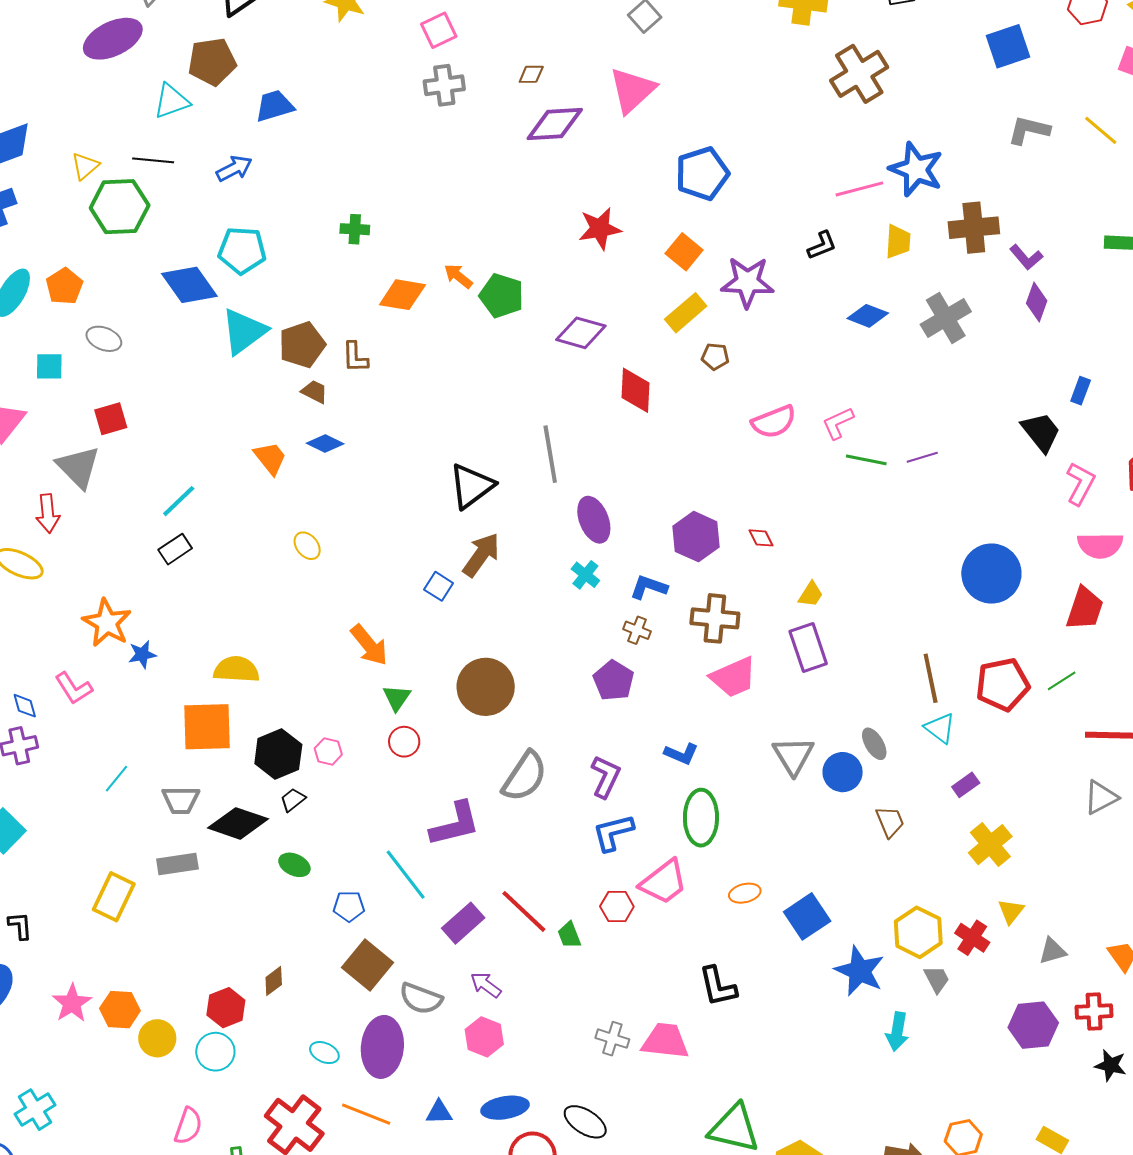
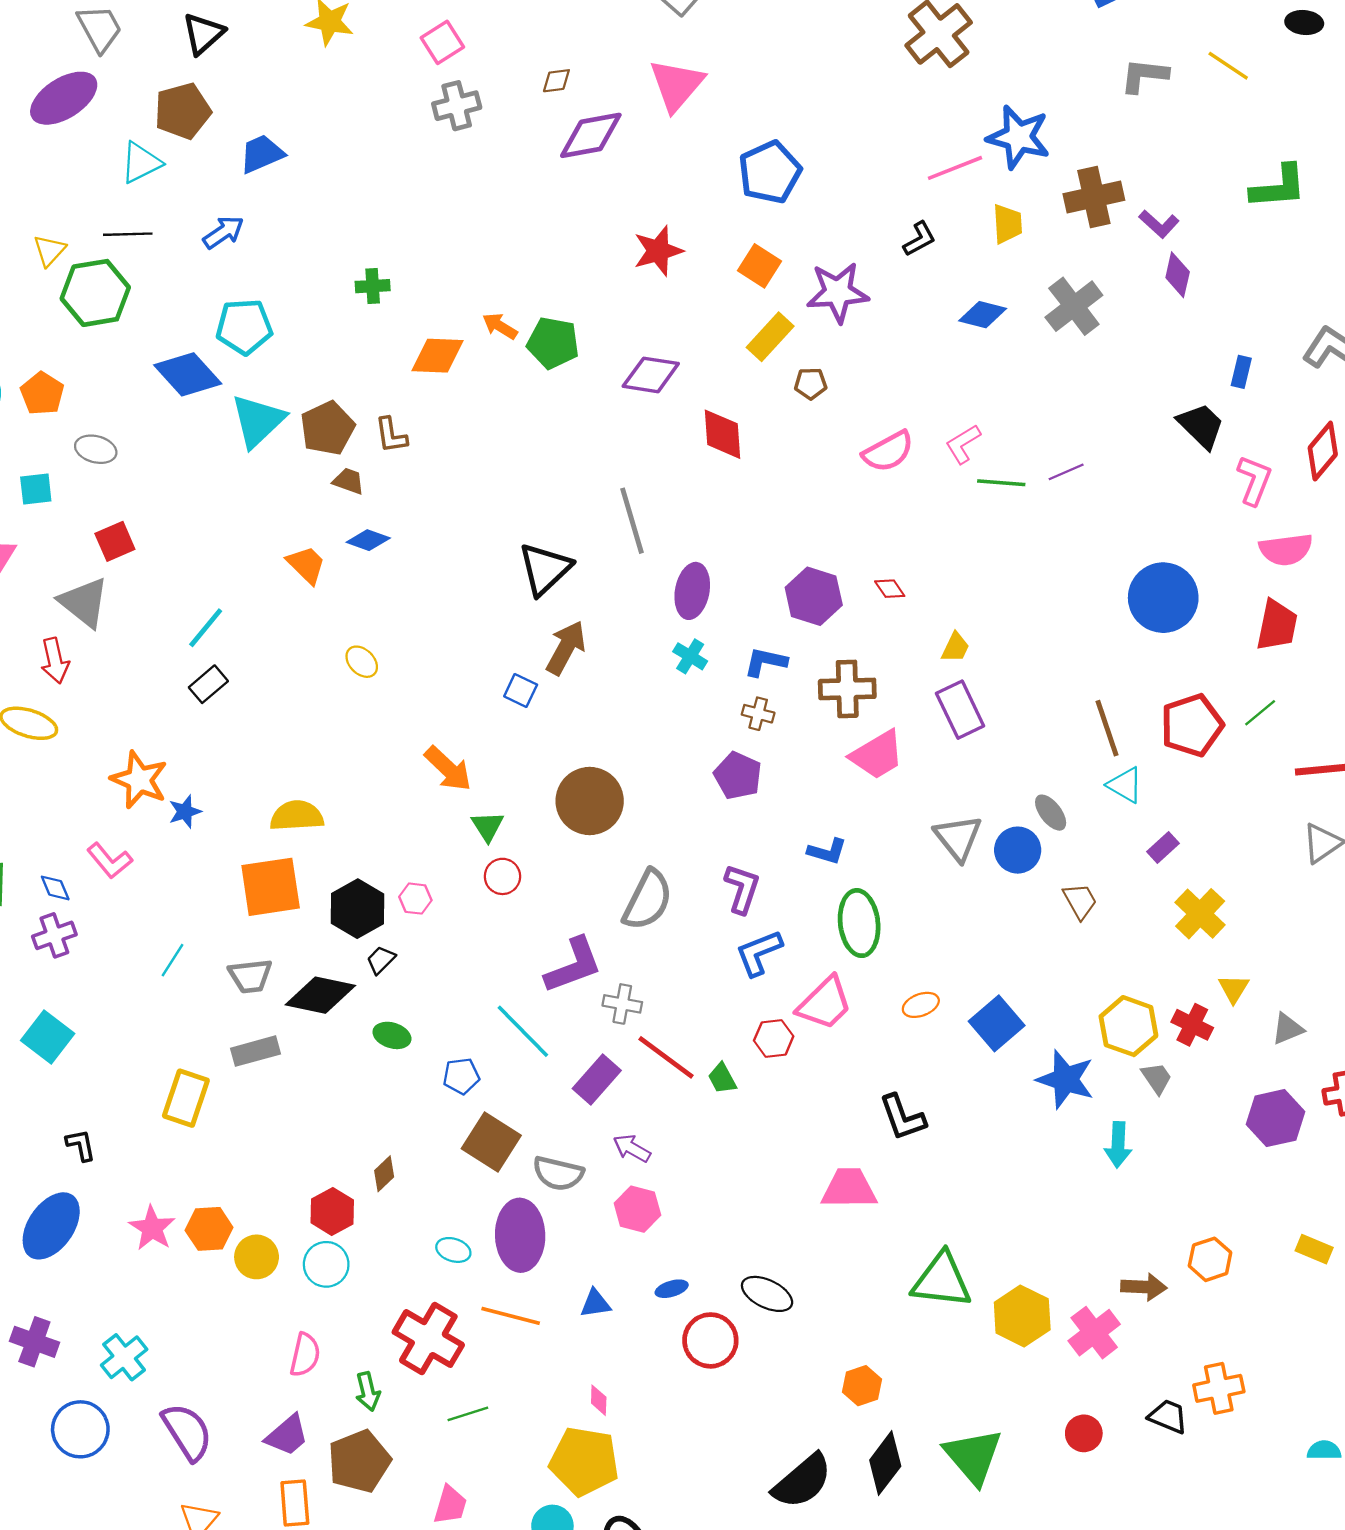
purple ellipse: (594, 520) -> (692, 591), turned 39
gray cross: (612, 1039) -> (622, 1004), moved
blue ellipse: (505, 1108) -> (672, 1289), size x0.6

